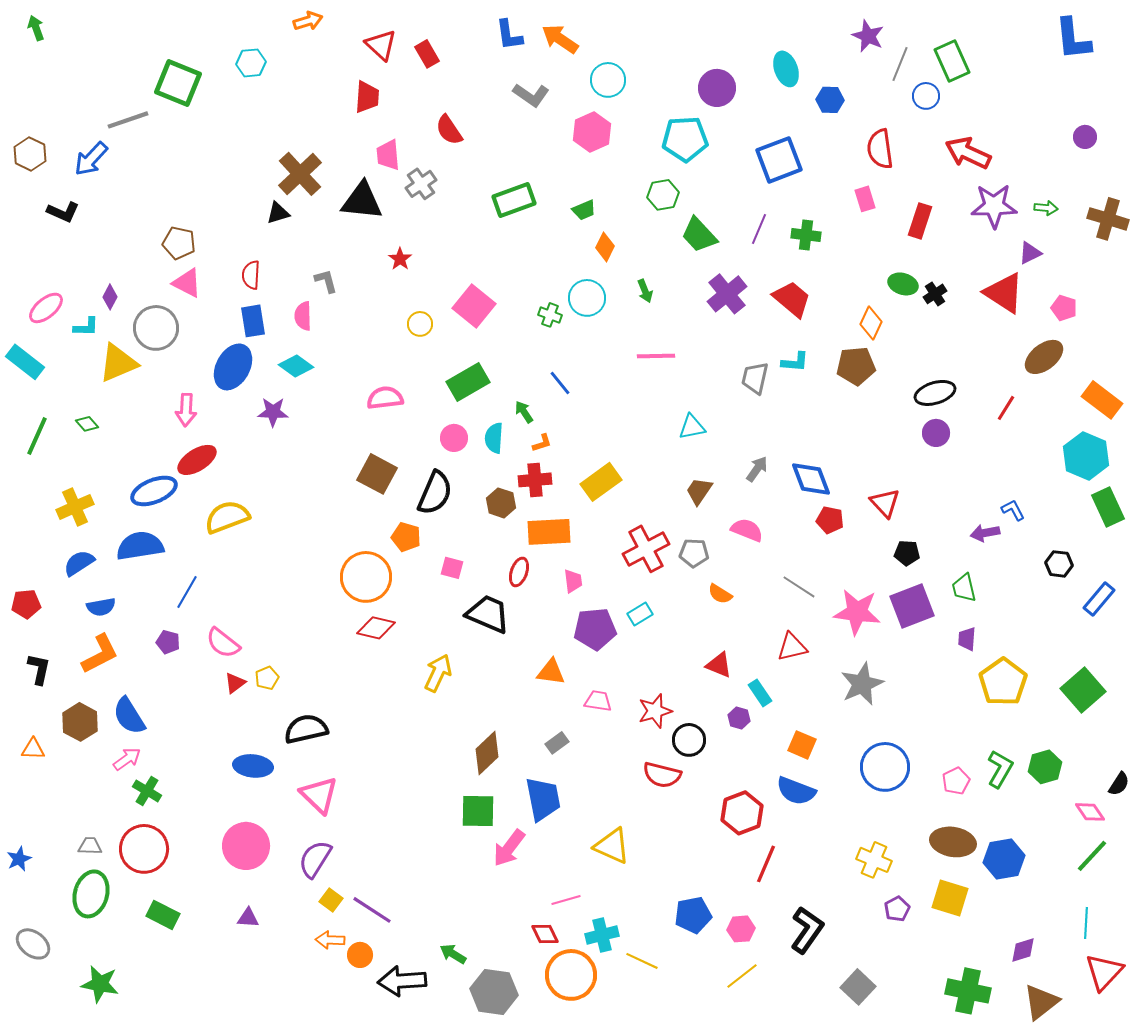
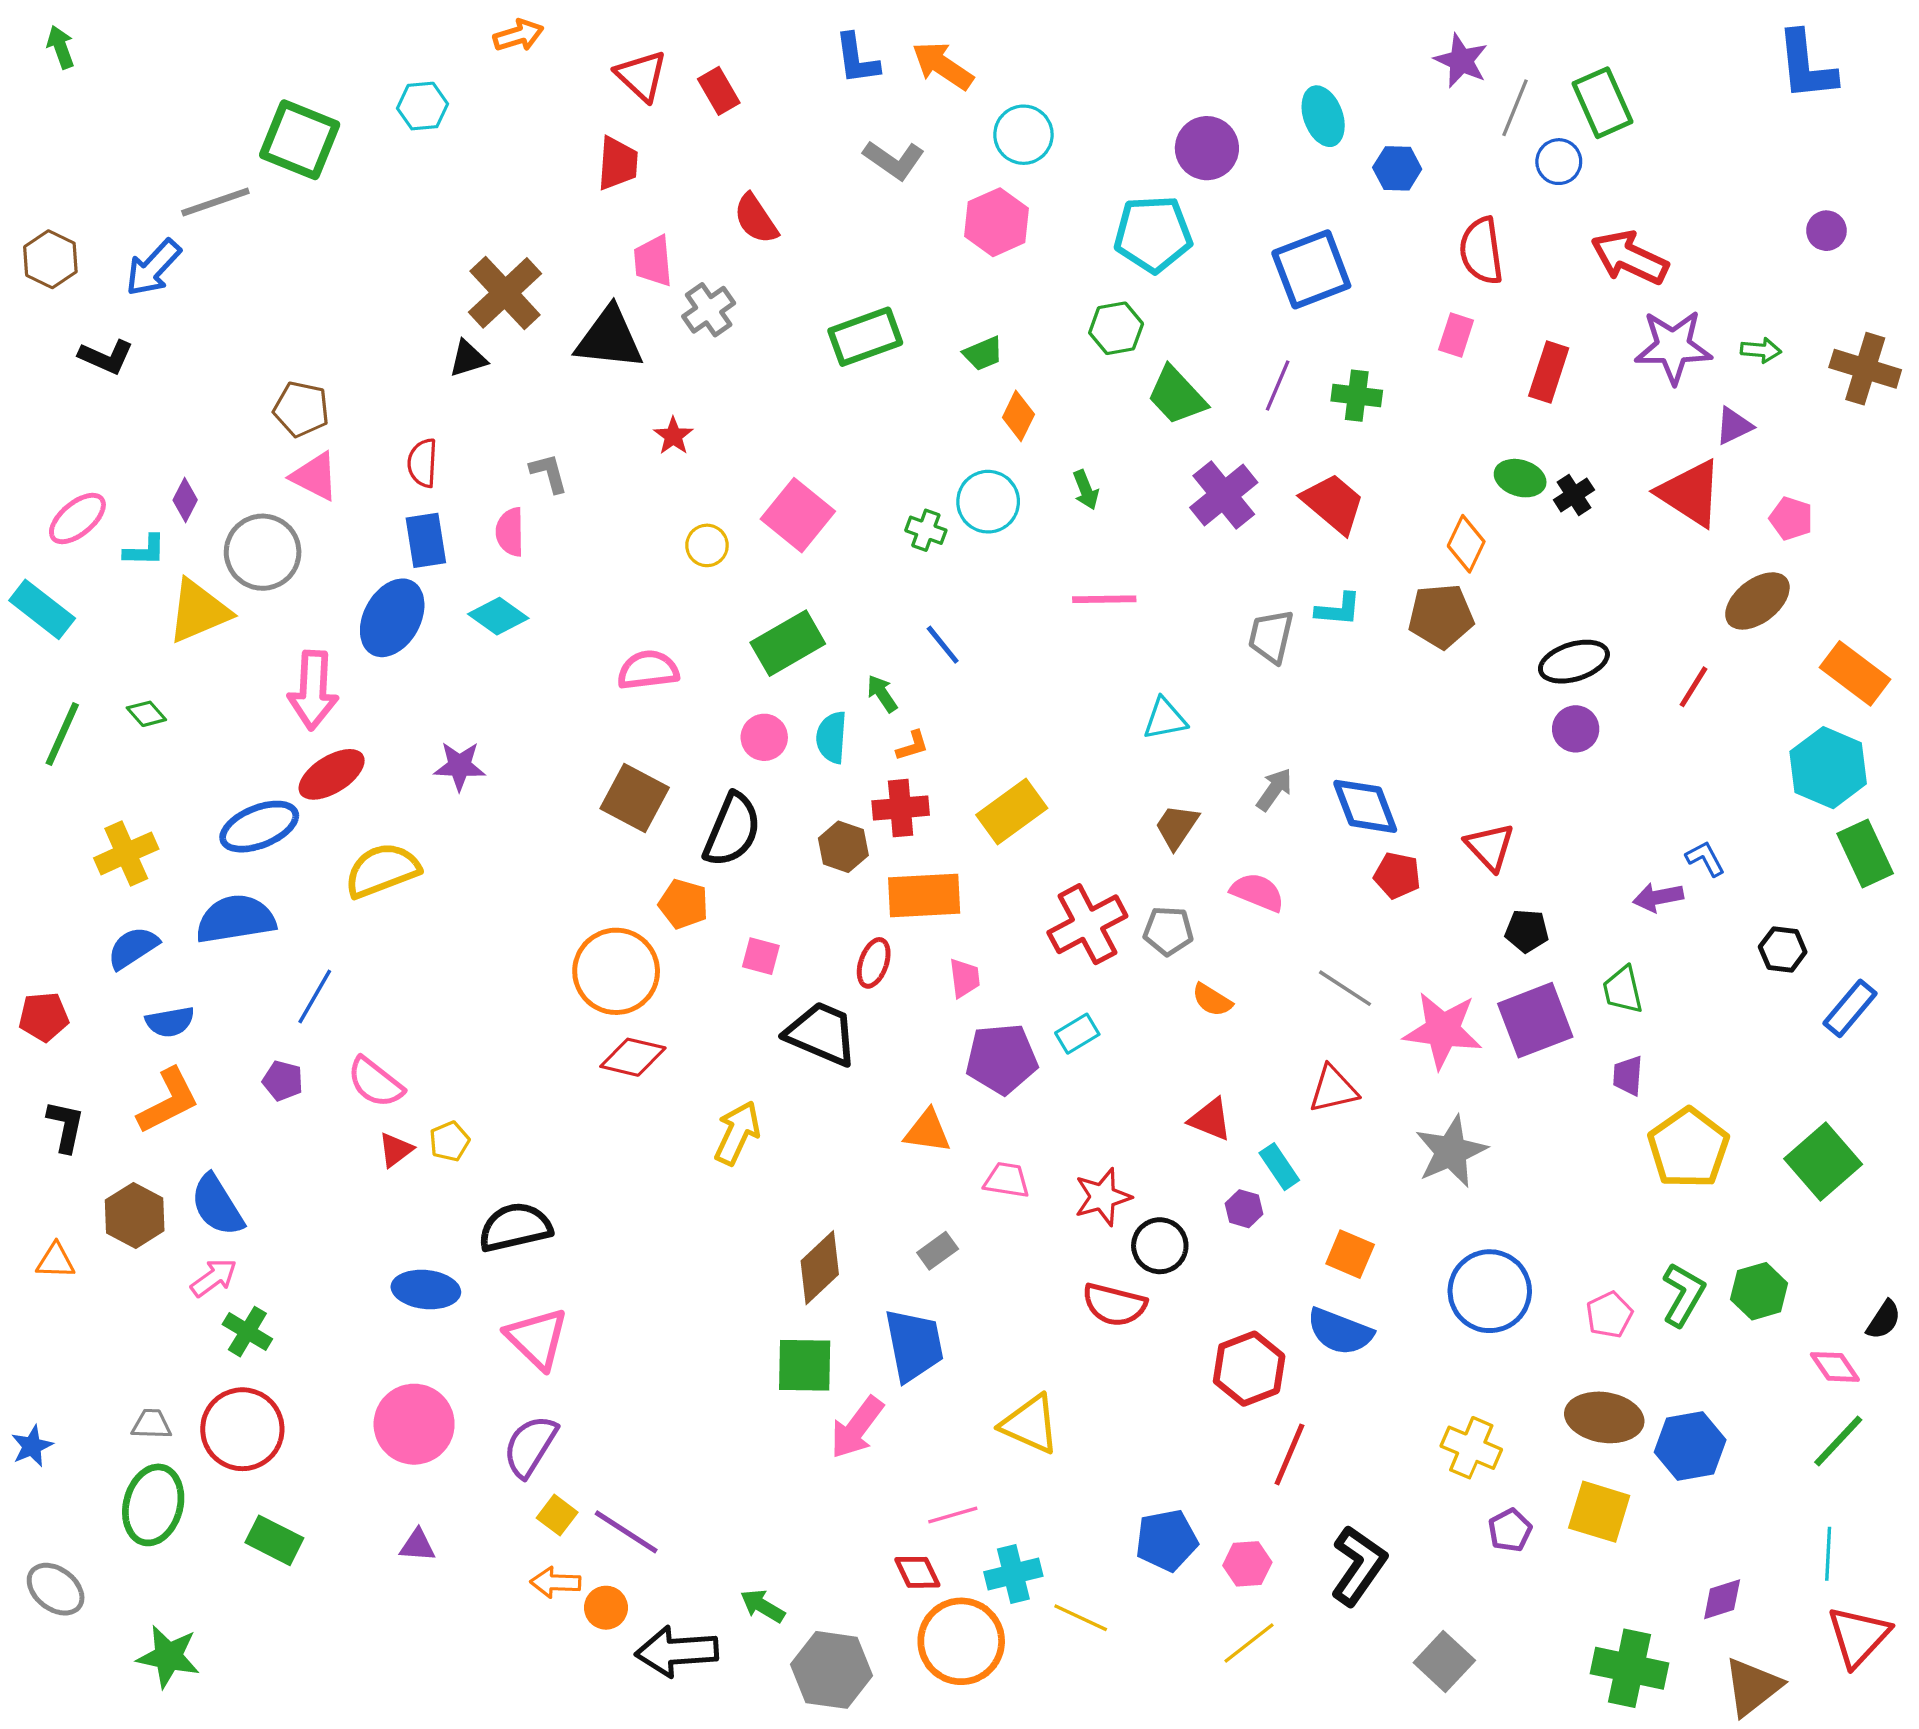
pink rectangle: (865, 199) -> (1456, 335), turned 35
pink arrow: (186, 410) -> (313, 690), size x1.4
purple star: (273, 412) -> (460, 766), moved

